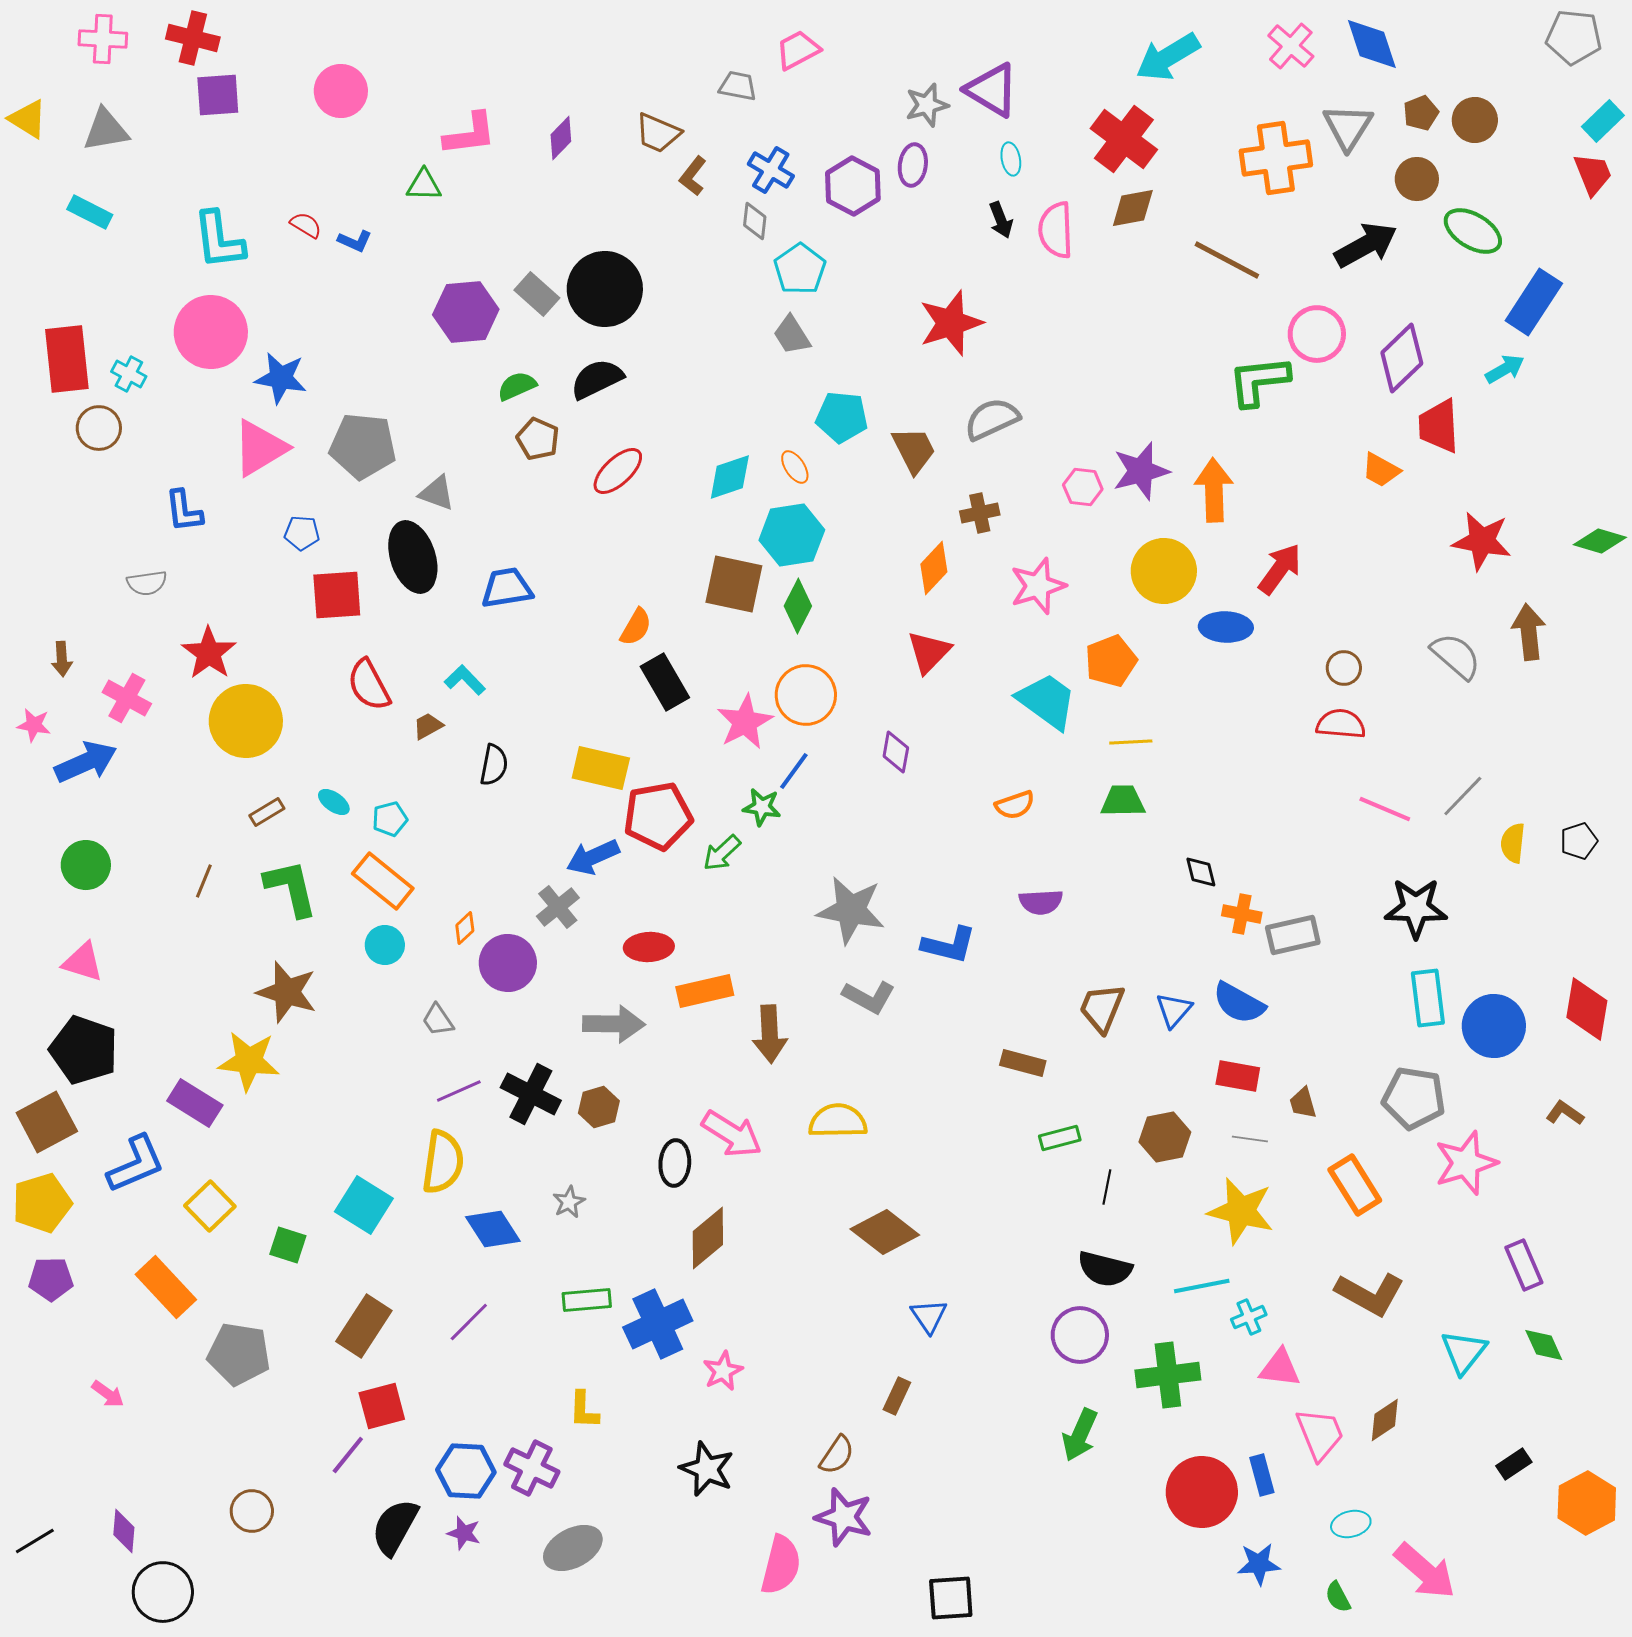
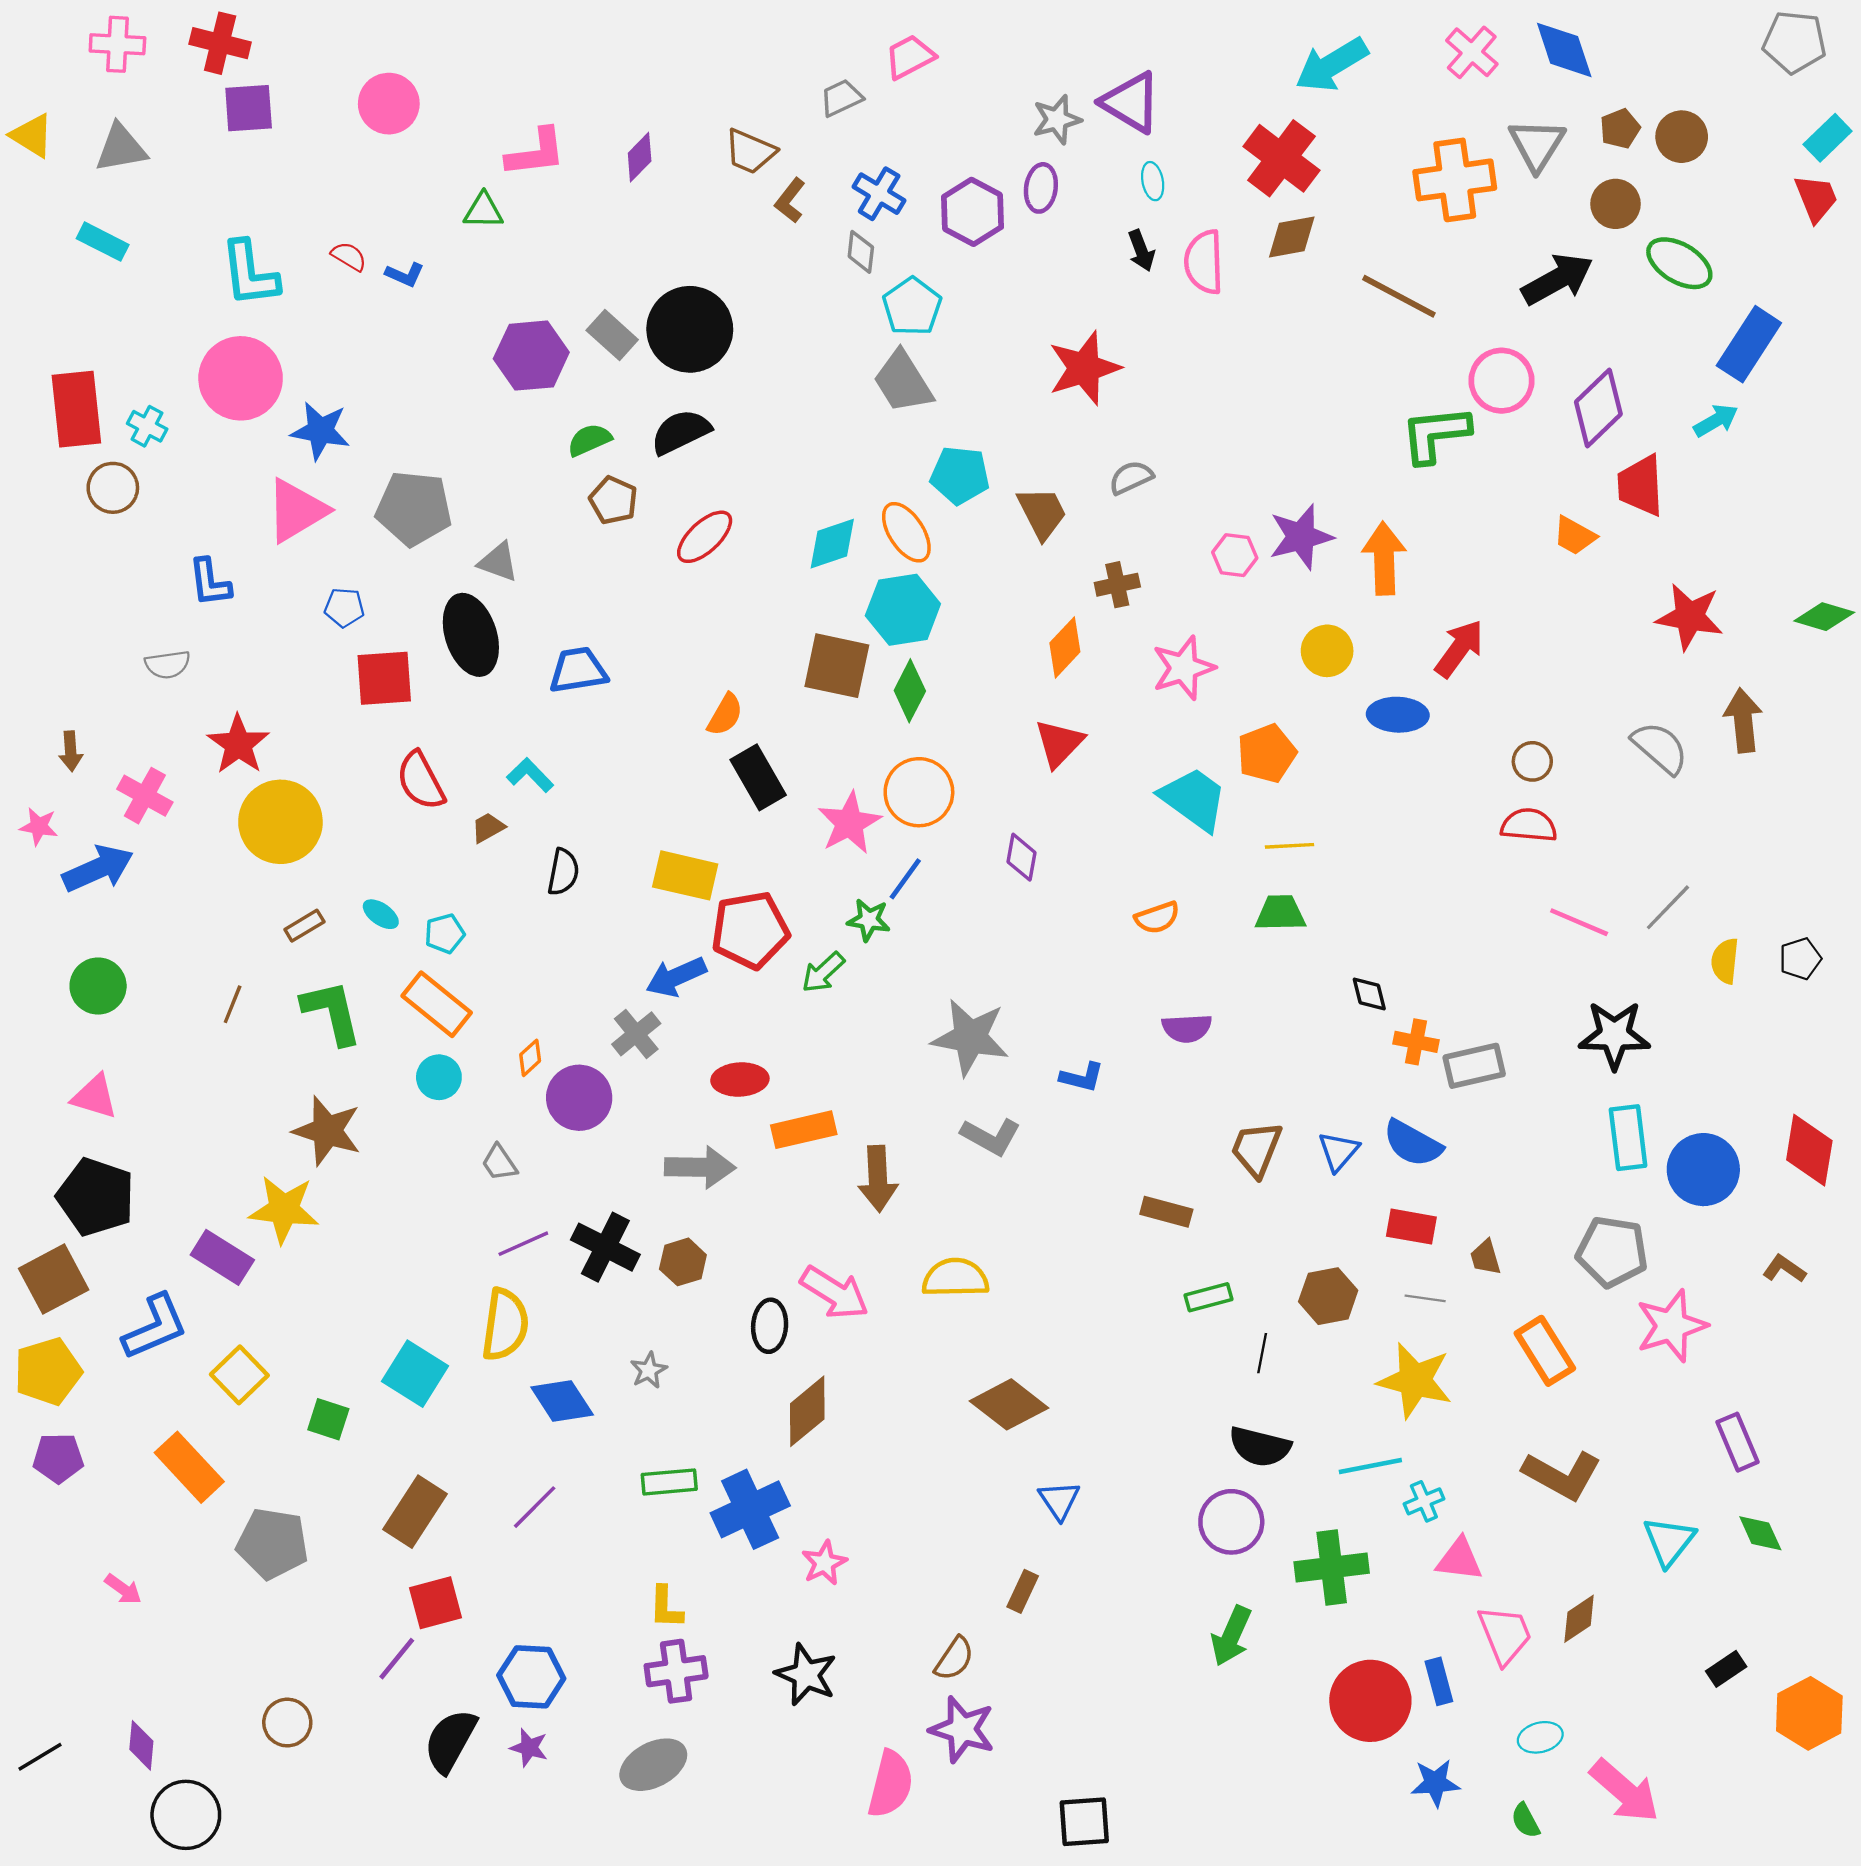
gray trapezoid: (738, 86) -> (841, 98), turned -36
gray trapezoid: (792, 335) -> (903, 382), size x1.4
gray semicircle: (992, 419) -> (1131, 478), size x0.7
orange ellipse: (795, 467) -> (906, 532), size x1.6
yellow circle: (1164, 571) -> (1327, 651), size x0.7
blue L-shape: (949, 945) -> (1082, 1077), size x0.7
purple cross: (532, 1468) -> (676, 1671), moved, turned -34

